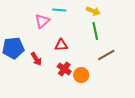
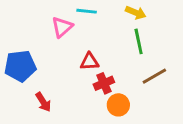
red arrow: (36, 59) -> (43, 102), moved
red cross: (64, 69) -> (104, 83), moved, turned 32

